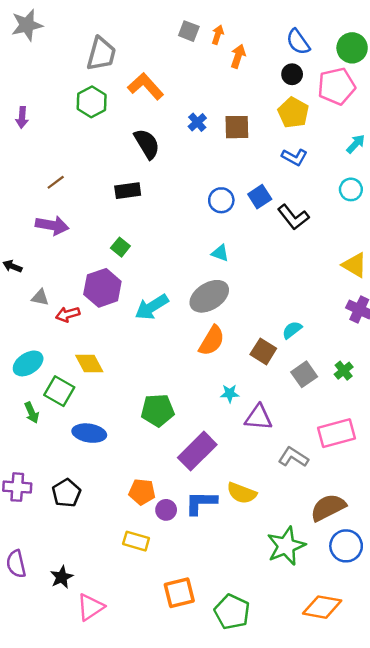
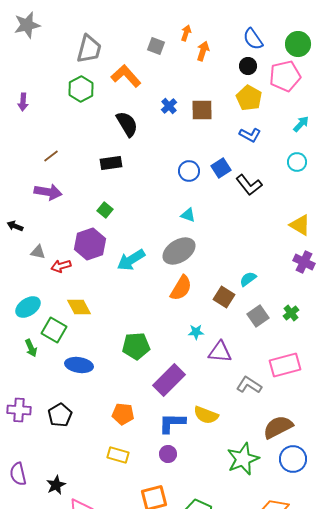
gray square: (189, 31) -> (156, 46), moved
purple circle: (166, 510) -> (168, 454), moved

